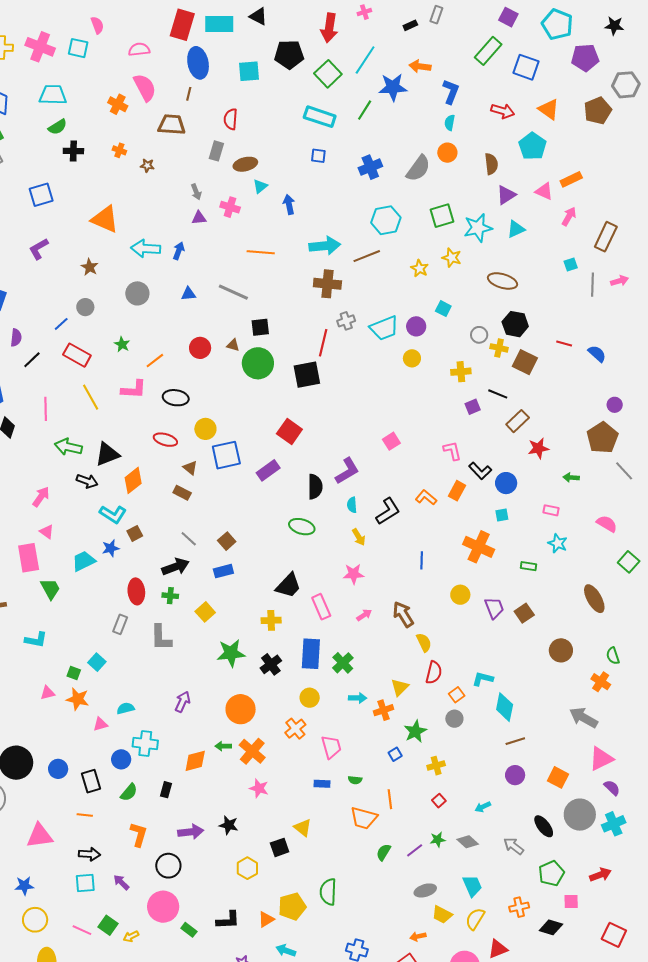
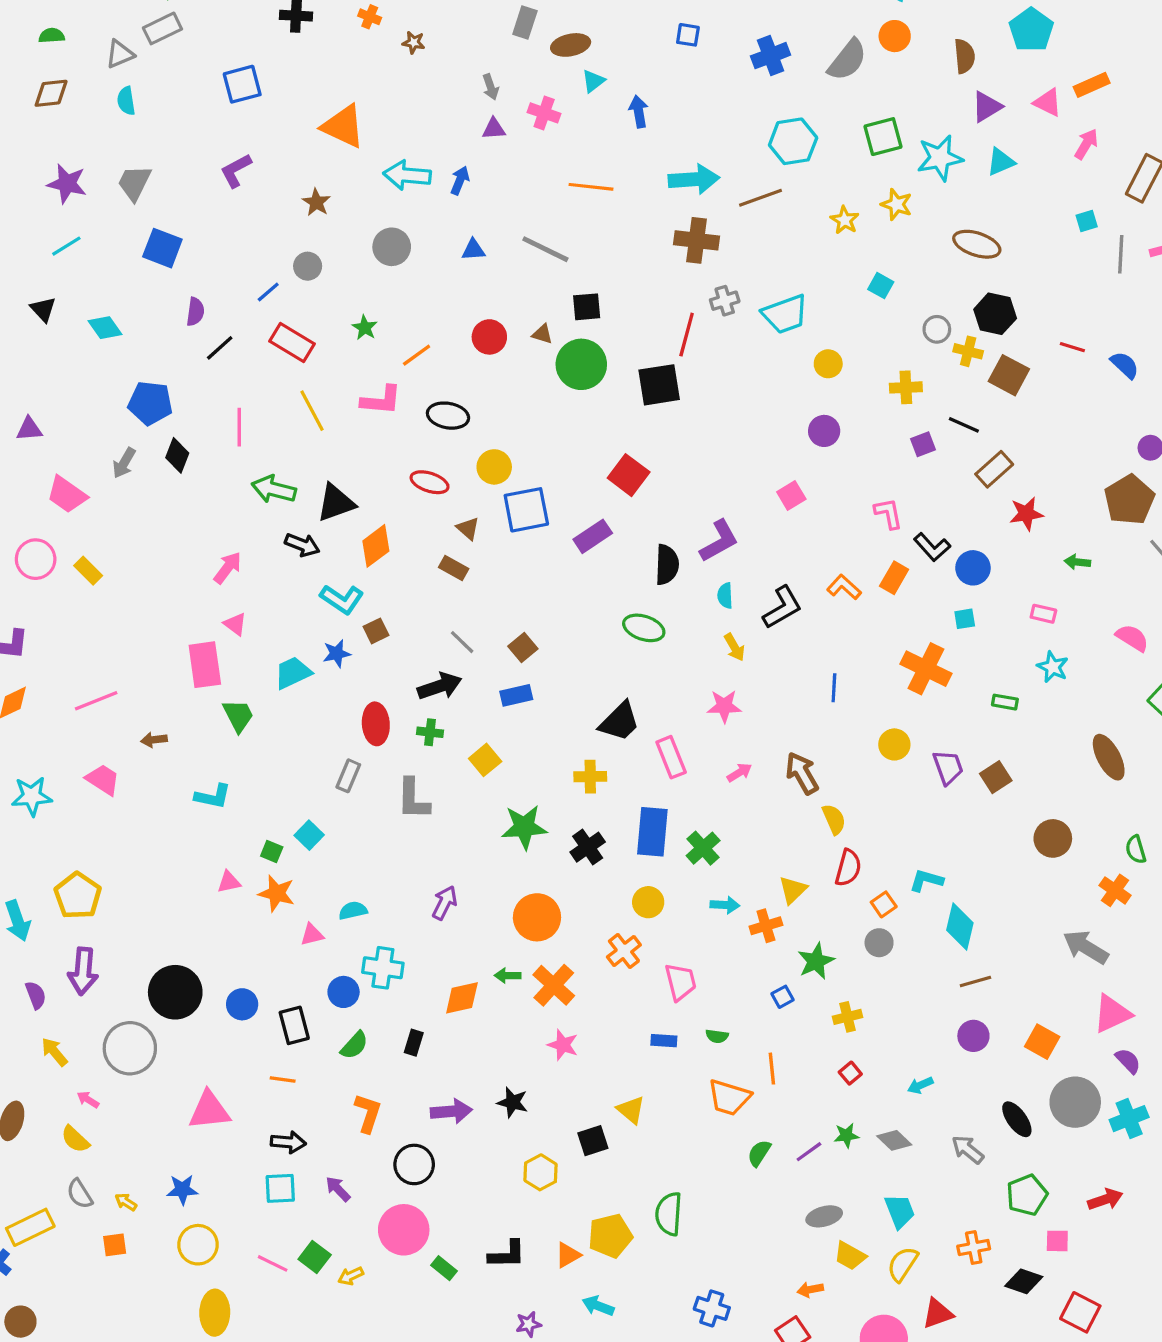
purple circle: (416, 326) -> (824, 431), moved
red square: (614, 935) -> (1080, 1312), moved

